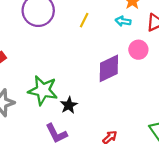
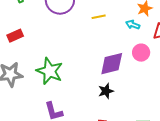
yellow line: (84, 20) -> (99, 17), turned 40
black star: (69, 105) -> (106, 91), moved

